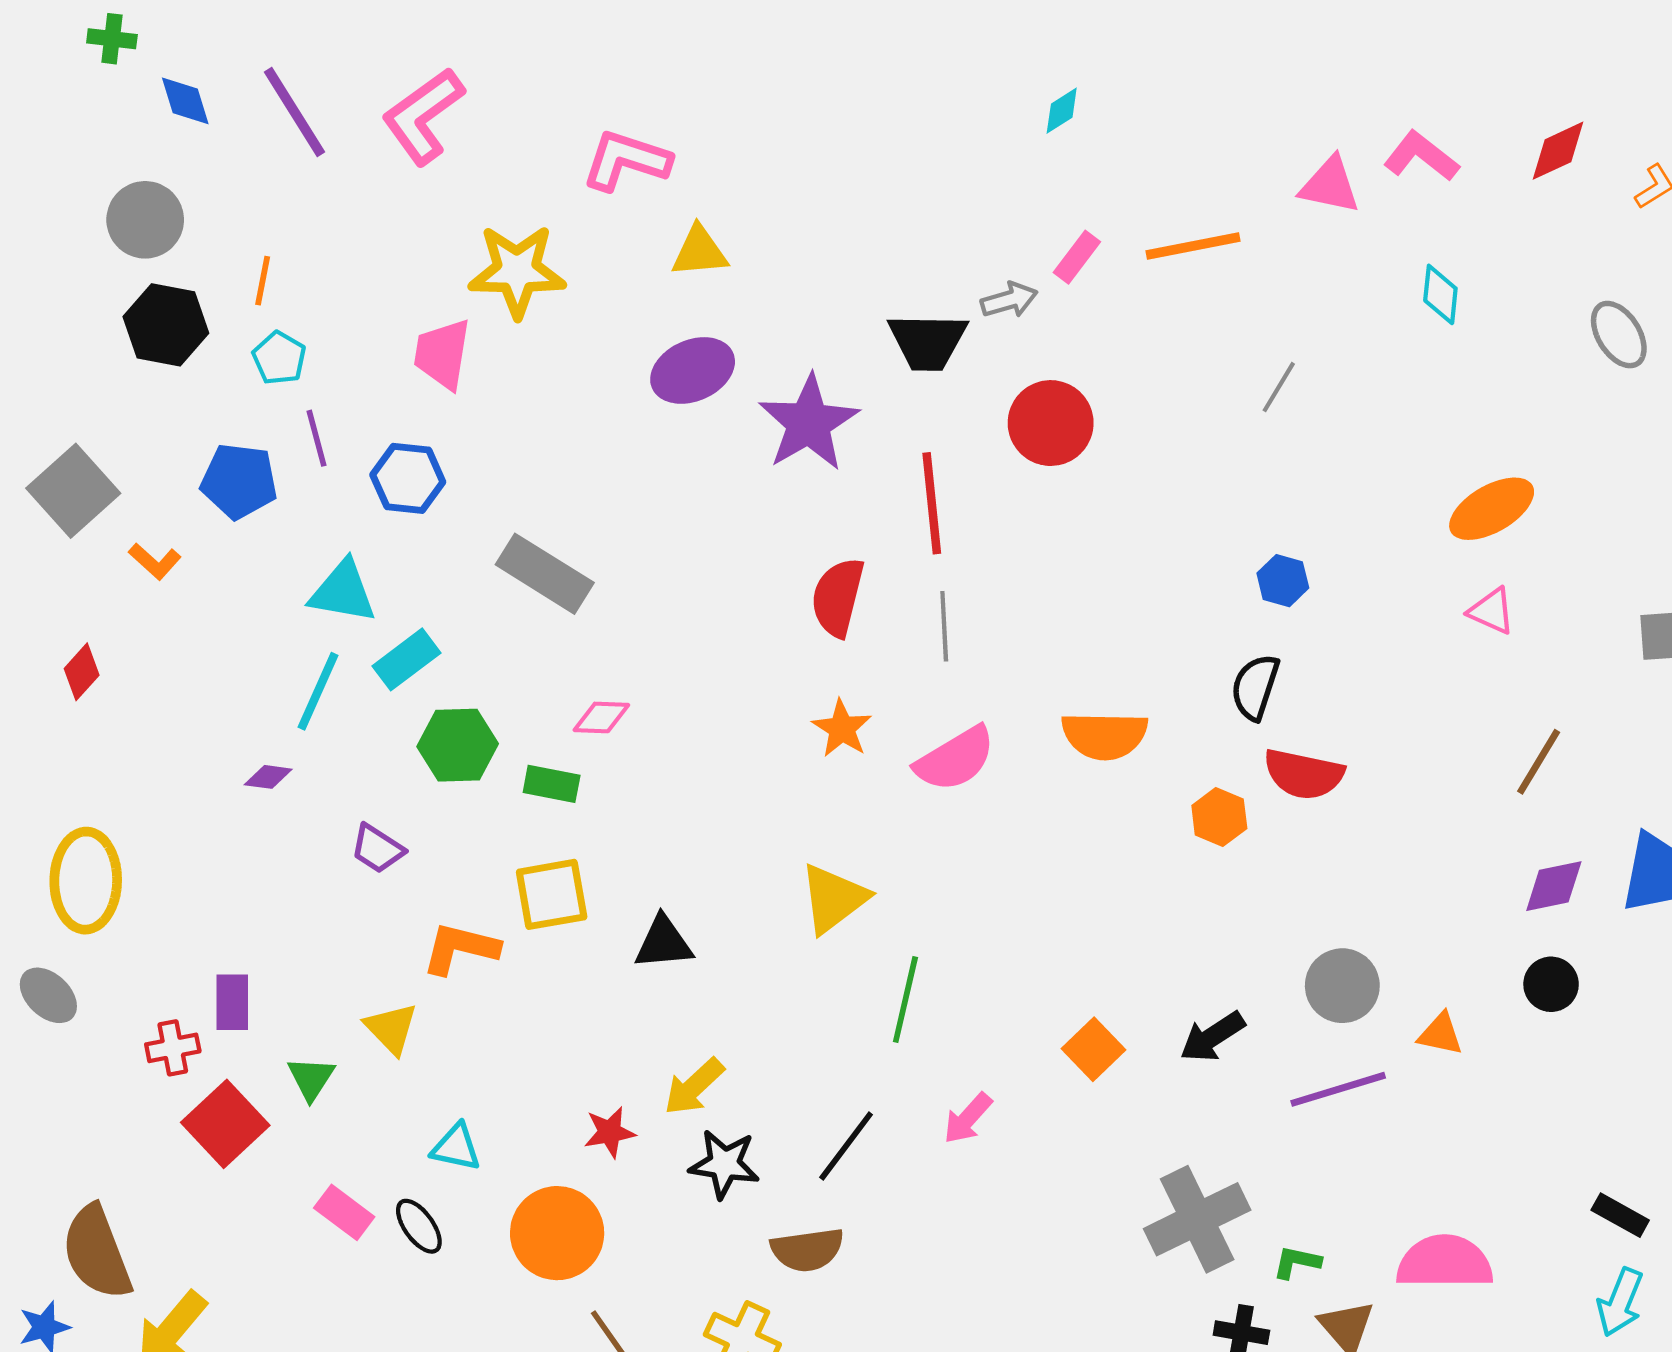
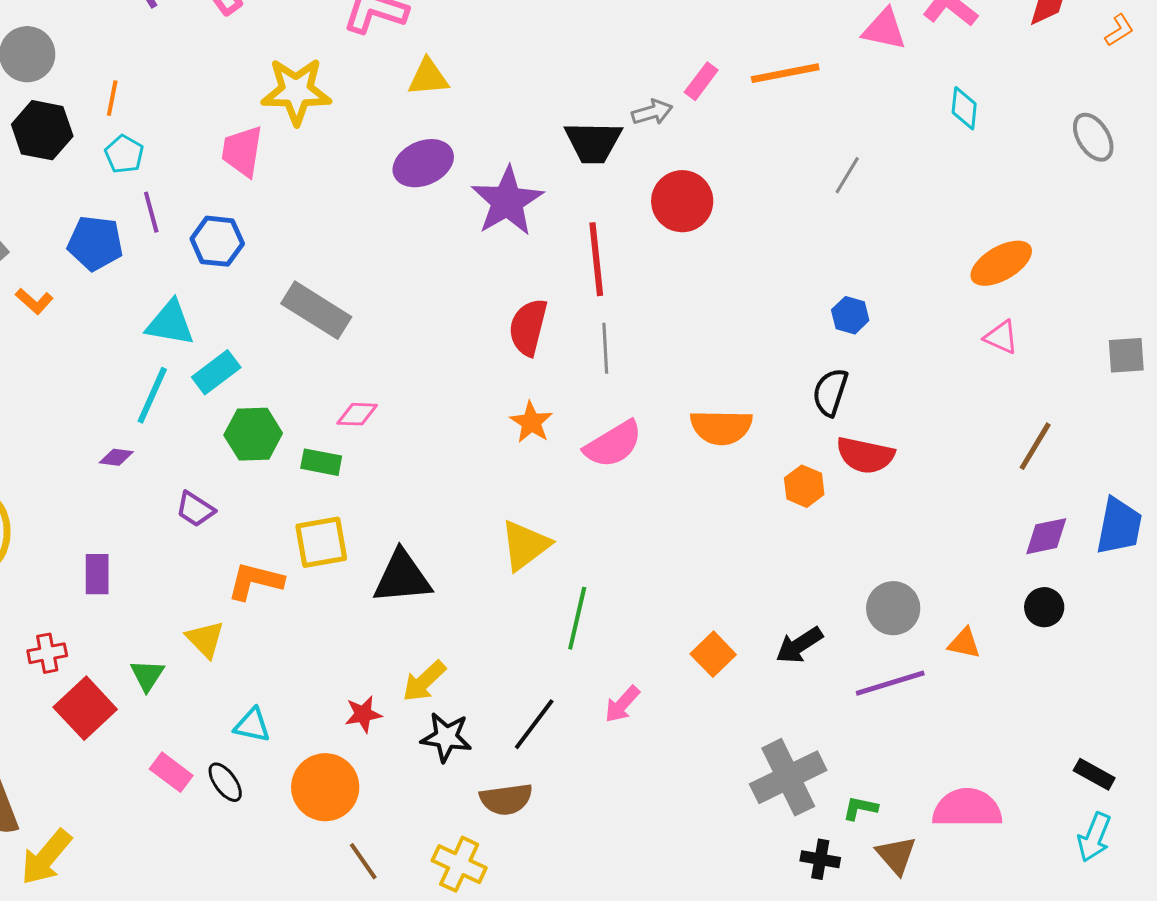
black triangle: (664, 943) -> (402, 577), size x1.4
purple rectangle: (232, 1002) -> (97, 574), moved

